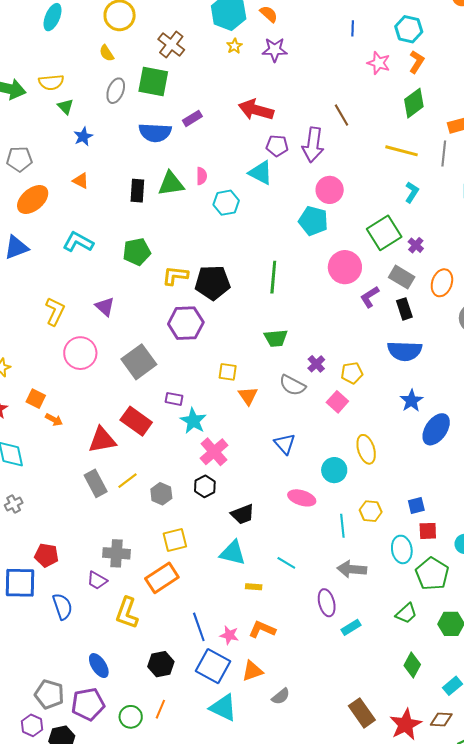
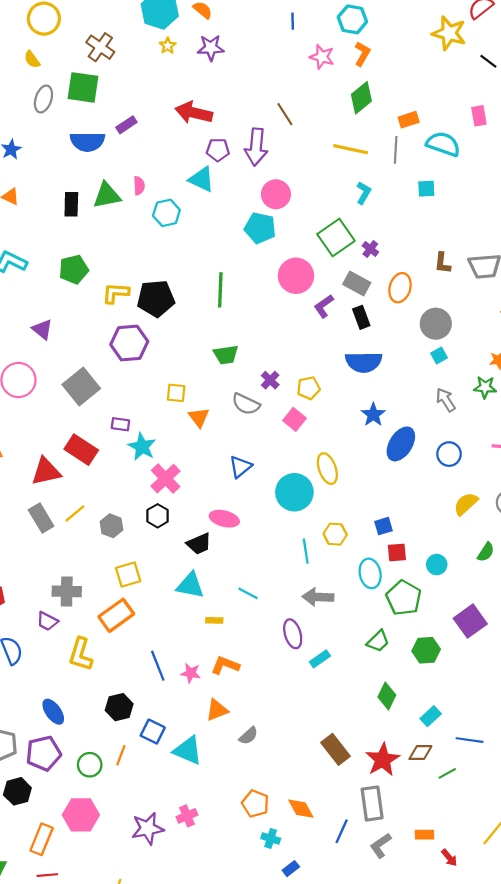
blue triangle: (285, 444) -> (240, 467), turned 35
cyan circle: (334, 470) -> (294, 492), size x1.4
pink ellipse: (302, 498) -> (224, 519), moved
blue square: (213, 666) -> (153, 732), moved, size x0.7

